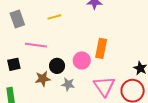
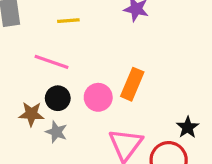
pink line: (36, 45) -> (51, 62), moved
gray star: (68, 84) -> (56, 132), moved

